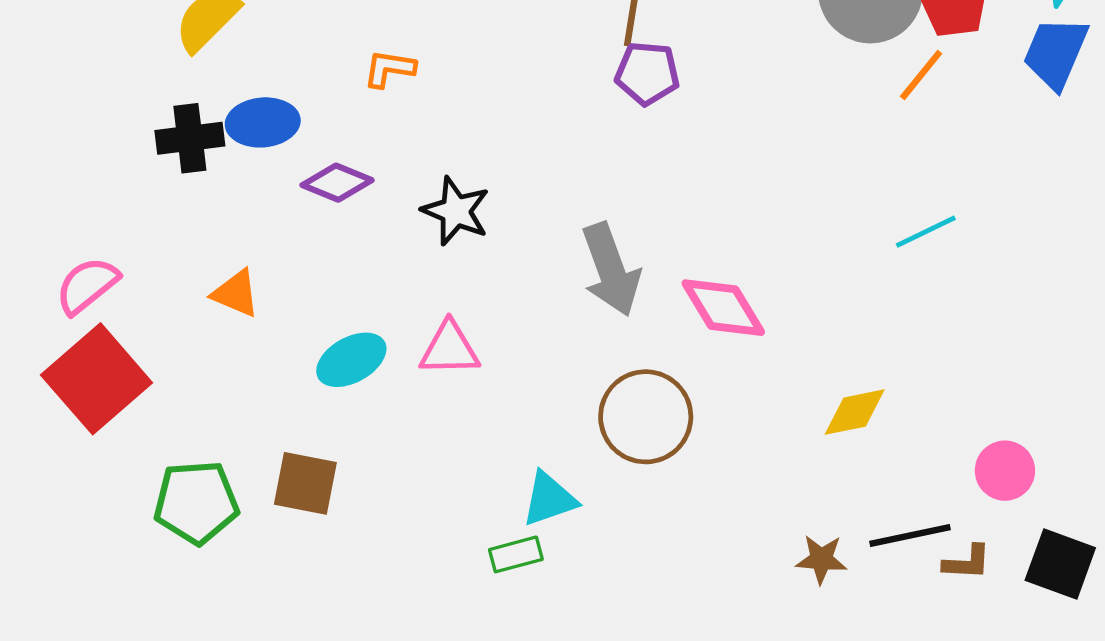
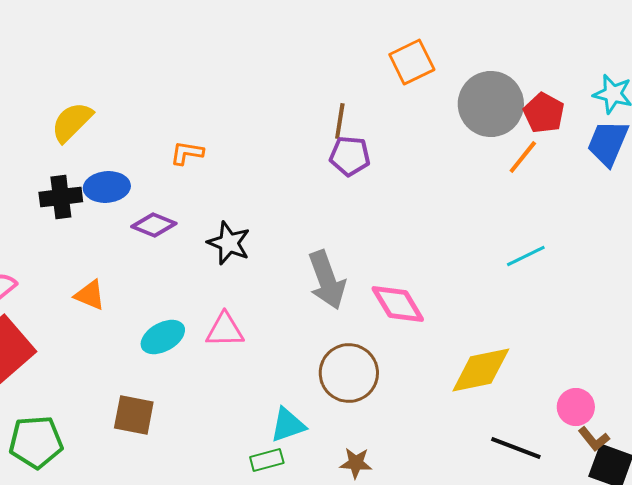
yellow diamond: (855, 412) -> (481, 370), size x1.5
green pentagon: (196, 502) -> (36, 442), moved
black line: (910, 535) -> (516, 448), turned 33
brown star: (821, 559) -> (356, 463), moved
brown L-shape: (967, 562) -> (594, 439), moved, turned 48

